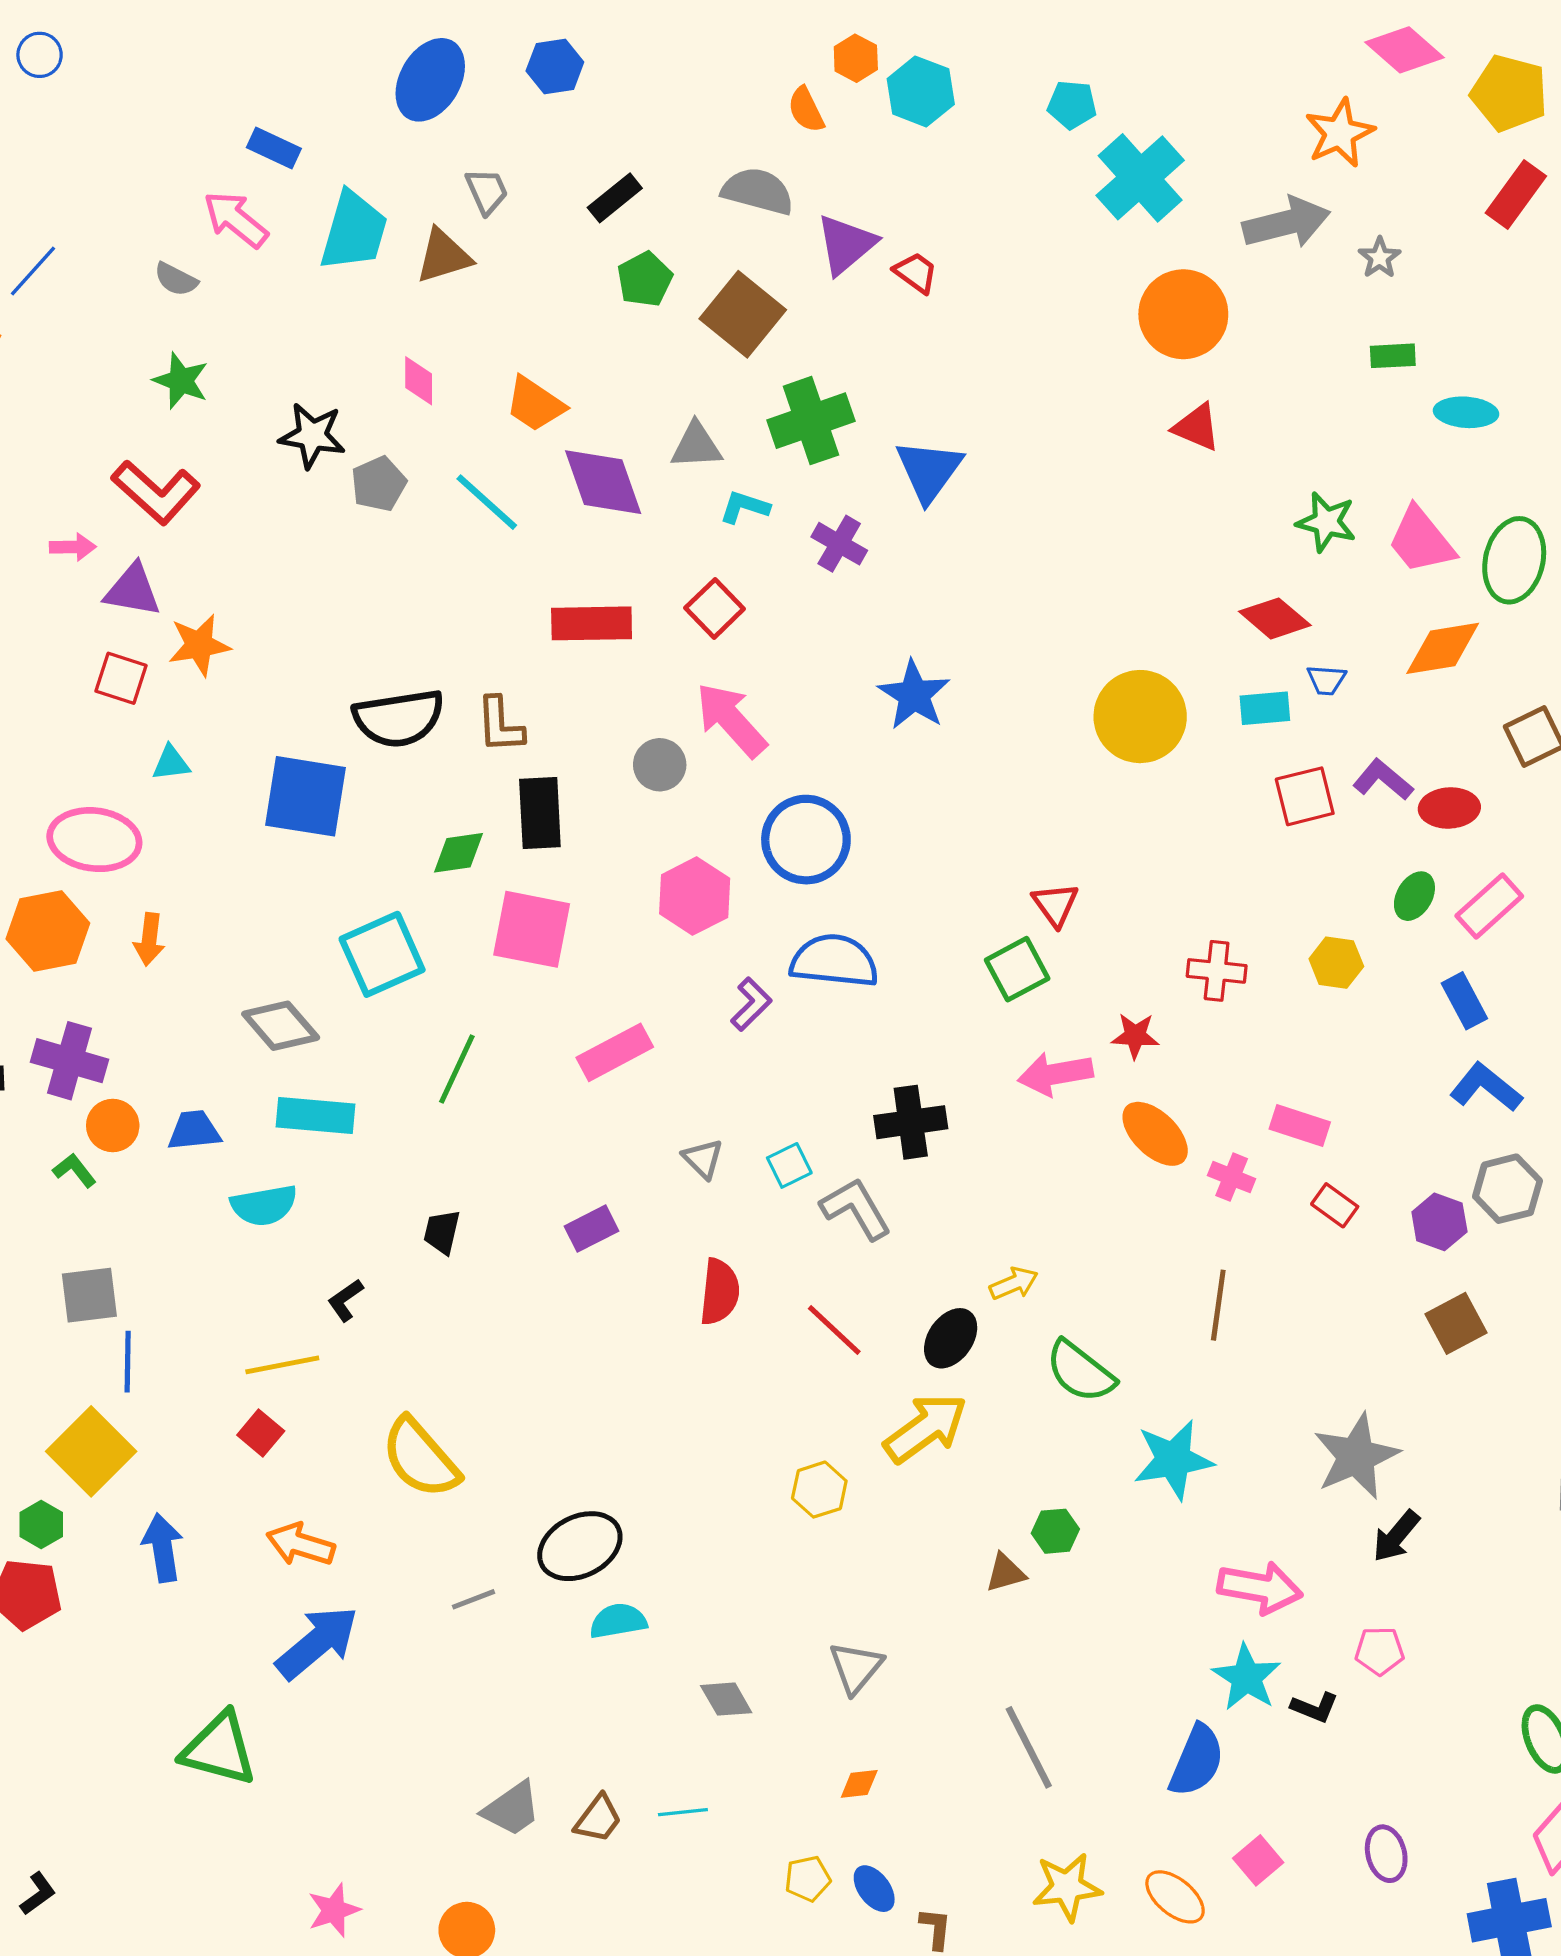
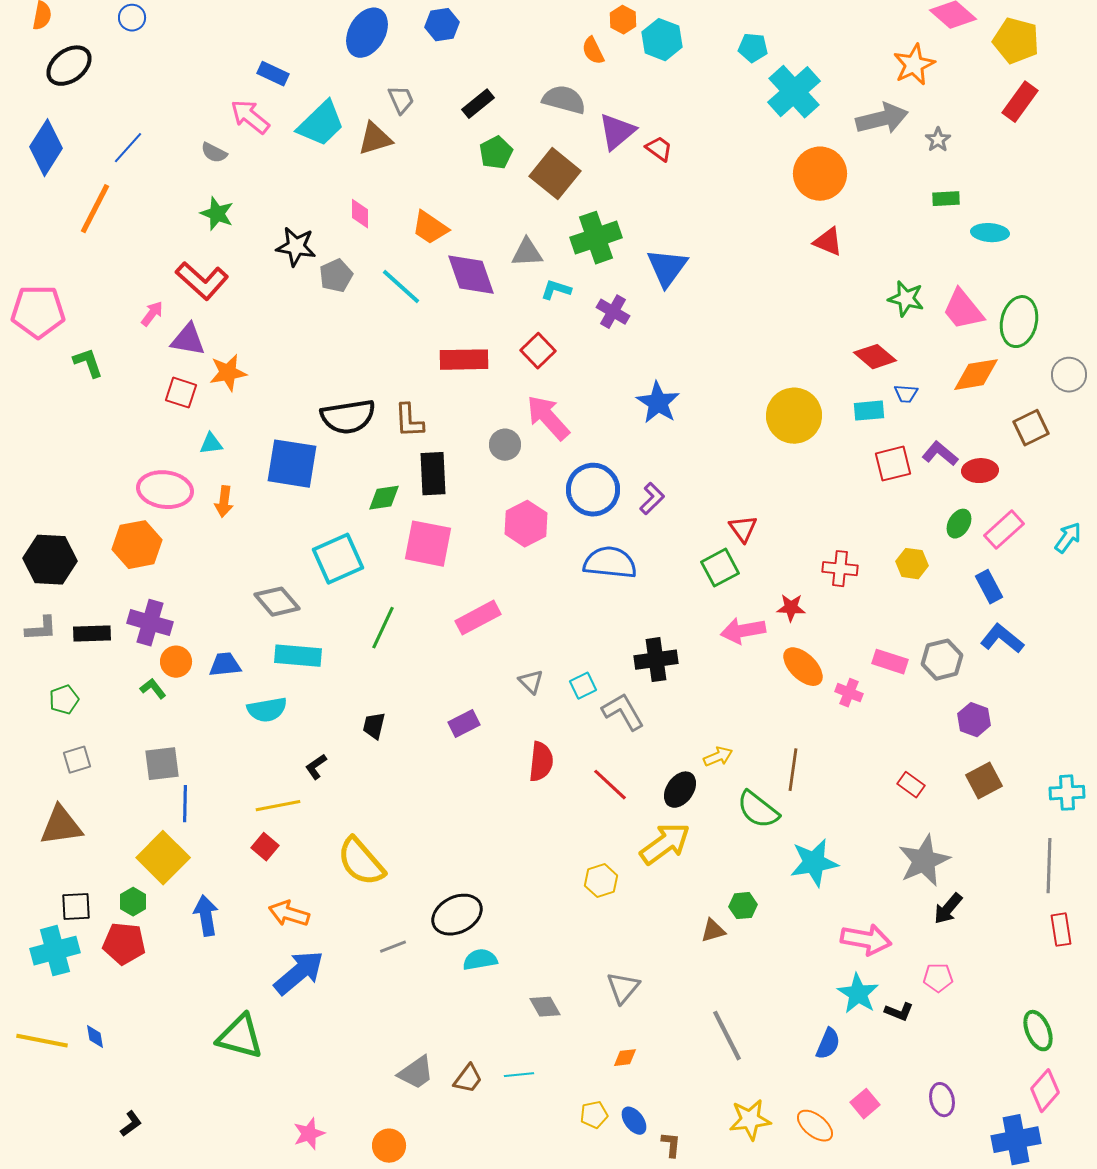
cyan trapezoid: (354, 231) -> (321, 124), turned 30
pink arrow: (73, 547) -> (152, 314), turned -52
orange arrow: (149, 939) -> (224, 502), moved
purple L-shape: (751, 1004) -> (652, 499), moved
gray hexagon: (1508, 1189) -> (942, 660), moved
red rectangle: (1335, 1205) -> (911, 785), moved
brown line: (1218, 1305) -> (793, 770), moved
blue semicircle: (1197, 1761) -> (828, 1044), size x0.7

